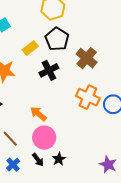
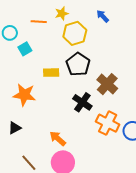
yellow rectangle: (30, 48) -> (51, 73), turned 35
black cross: (49, 70) -> (82, 102), moved, turned -30

